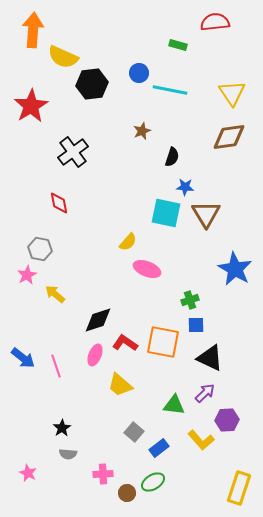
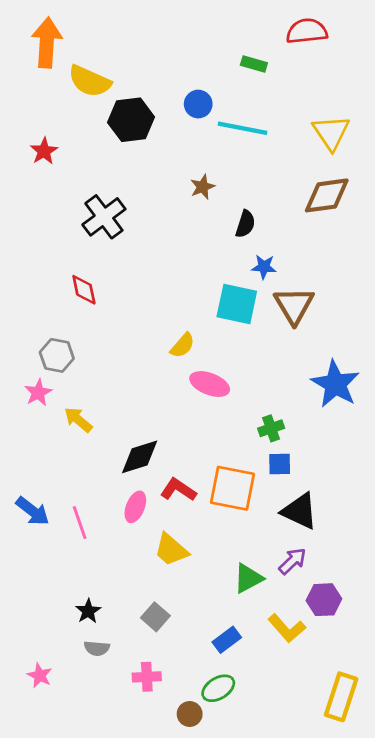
red star: (31, 106) -> (44, 151), size x0.6
green triangle: (174, 405) -> (248, 578), turned -35
gray square: (134, 432) -> (155, 617), moved
brown circle: (127, 493) -> (190, 714), moved

